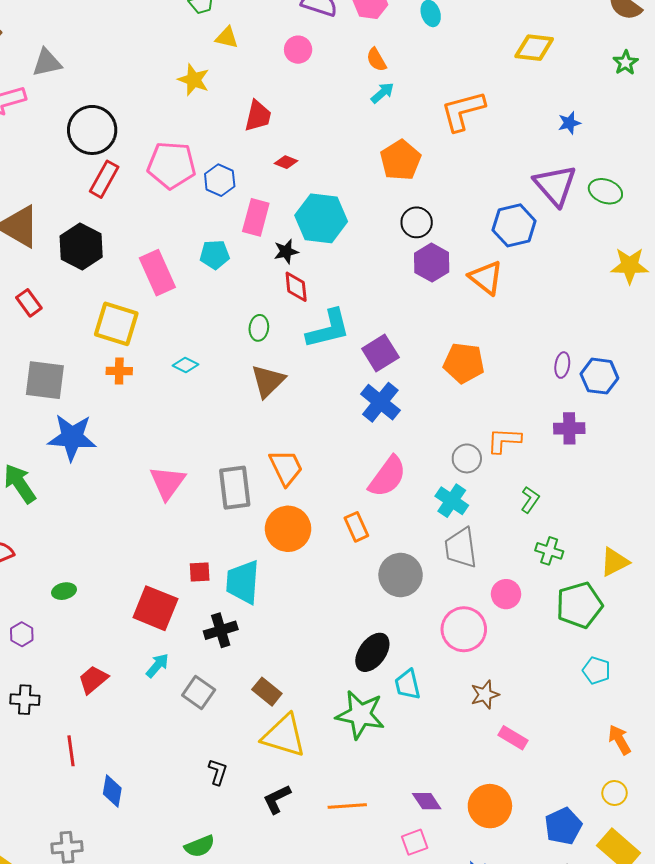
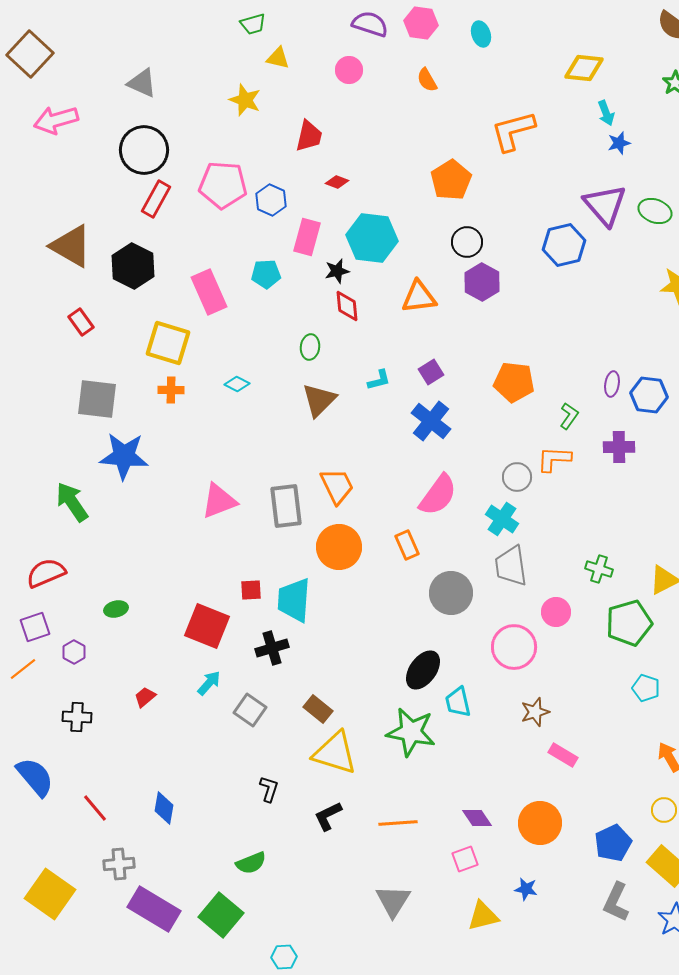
gray triangle: (47, 63) -> (142, 83), moved, turned 36
cyan arrow: (382, 93) -> (606, 113), moved, turned 110
orange triangle: (486, 278) -> (419, 297), moved, turned -45
cyan L-shape: (328, 329) -> (379, 380), moved, size x0.5
purple square: (380, 353) -> (431, 372), size x0.7
pink triangle: (167, 483) -> (219, 501), turned 33
green L-shape: (530, 500) -> (569, 416), moved
red trapezoid: (93, 679) -> (145, 697), size x0.7
red line: (71, 751) -> (95, 808), moved, turned -32

